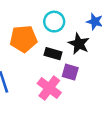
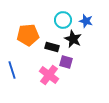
cyan circle: (54, 22) -> (63, 20), moved

